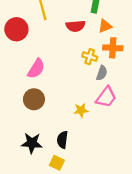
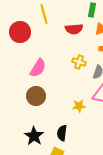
yellow cross: (90, 57) -> (79, 62), moved
black star: (32, 143) -> (34, 136), turned 30

